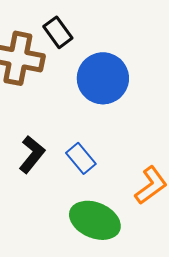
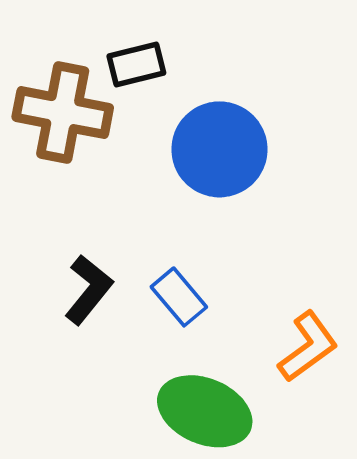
black rectangle: (58, 32) -> (136, 65), turned -68

